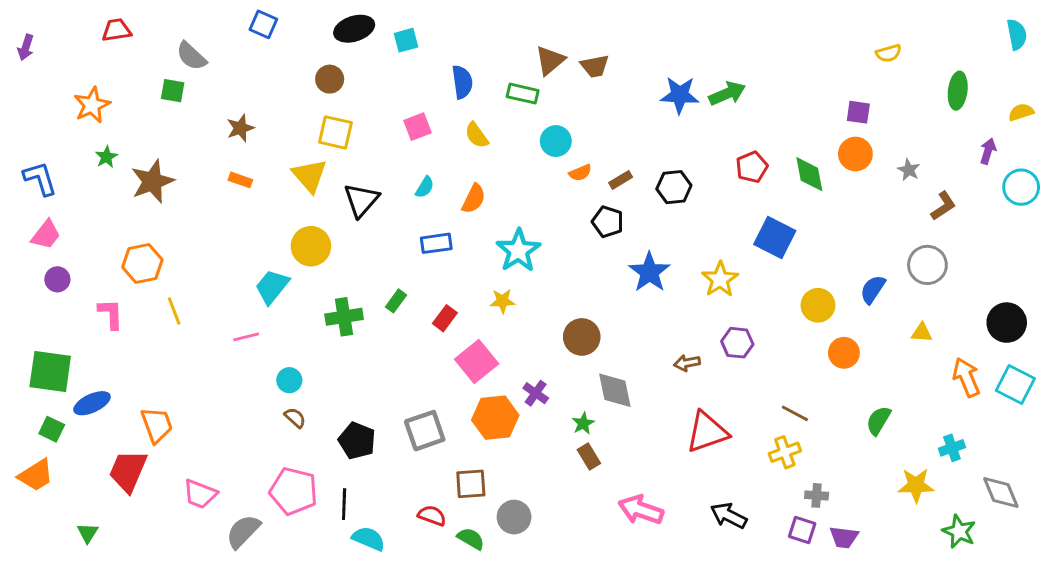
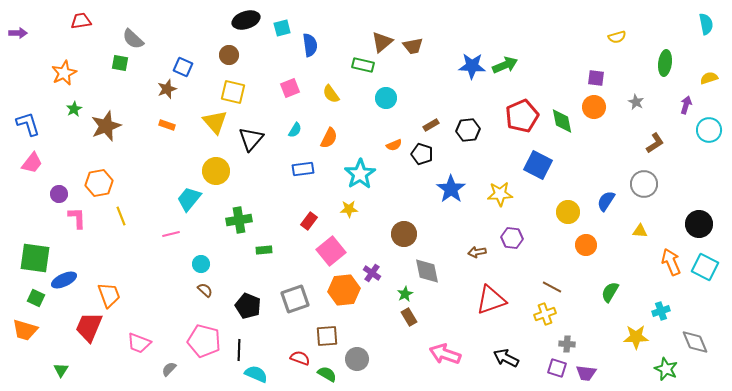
blue square: (263, 24) -> (183, 67), moved
purple arrow: (26, 47) -> (18, 33), turned -108
blue semicircle: (462, 82) -> (310, 45), moved
red pentagon: (752, 167) -> (522, 116), size x1.5
gray star: (909, 170) -> (636, 102), moved
orange semicircle: (580, 173) -> (394, 145), moved
purple circle: (57, 279) -> (59, 194), moved
yellow star: (720, 279) -> (500, 194), turned 30
green rectangle: (396, 301) -> (264, 250), moved, turned 49
orange trapezoid: (36, 475) -> (25, 330), turned 48
gray semicircle: (243, 531) -> (169, 369), size x0.6

